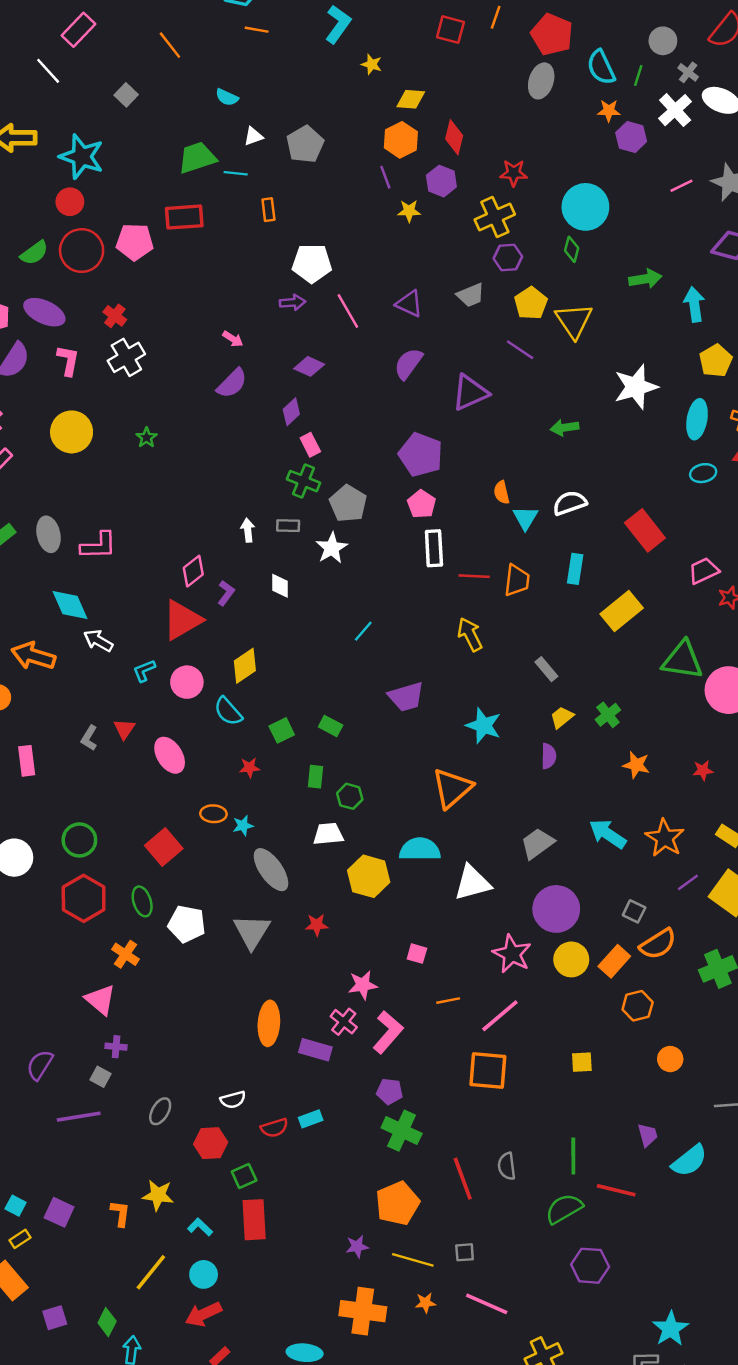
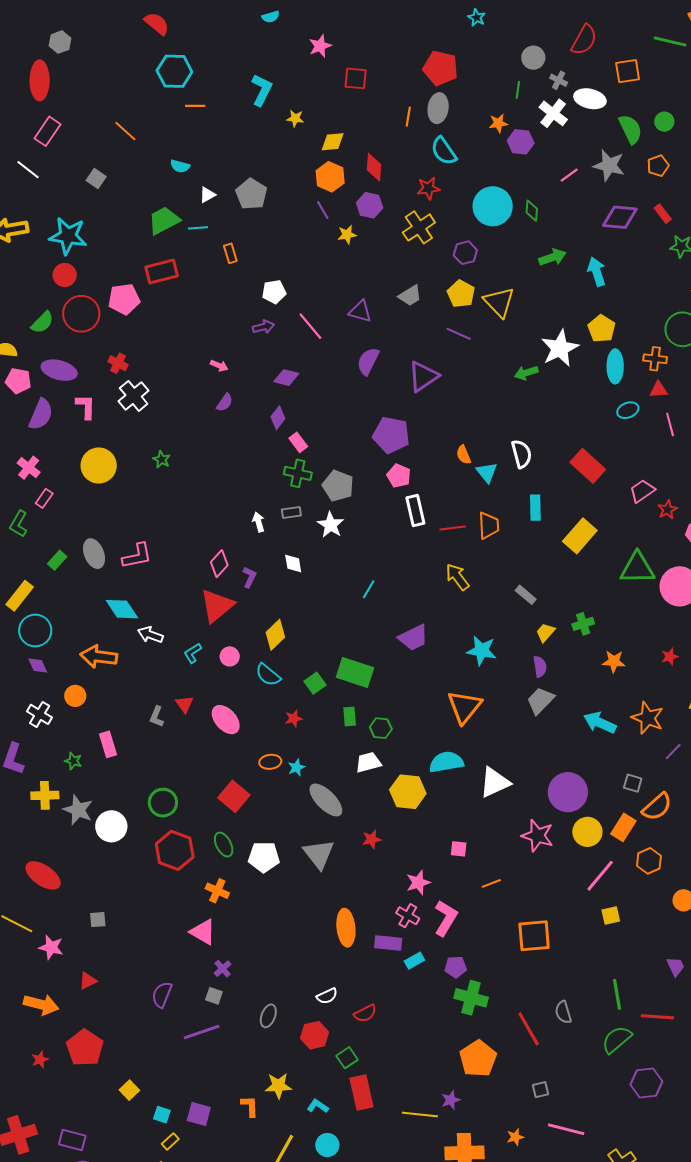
orange line: (496, 17) -> (408, 117), moved
cyan semicircle: (601, 67) -> (444, 151), moved
green diamond: (572, 249) -> (532, 211), moved
purple hexagon: (508, 258) -> (465, 253), moved
white pentagon: (312, 263) -> (274, 292), size x0.7
yellow pentagon: (716, 361) -> (602, 329), moved
purple semicircle: (232, 383) -> (225, 403), size x0.7
green arrow: (565, 428) -> (526, 373), moved
white semicircle: (570, 503) -> (522, 454), turned 104
pink circle: (187, 682) -> (230, 656), size x0.7
green cross: (608, 715) -> (583, 624), turned 30
green rectangle: (331, 726) -> (355, 673), size x1.8
gray trapezoid: (537, 843) -> (540, 701), moved
pink line: (500, 1016) -> (600, 876), moved
purple cross: (116, 1047) -> (223, 969), turned -36
cyan rectangle: (311, 1119) -> (414, 961), moved
yellow line: (413, 1260) -> (420, 1115), moved

